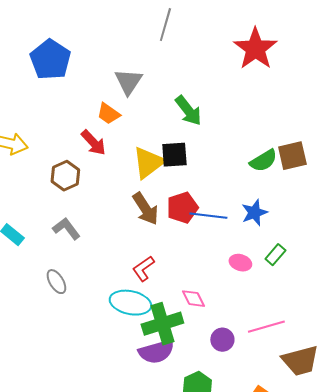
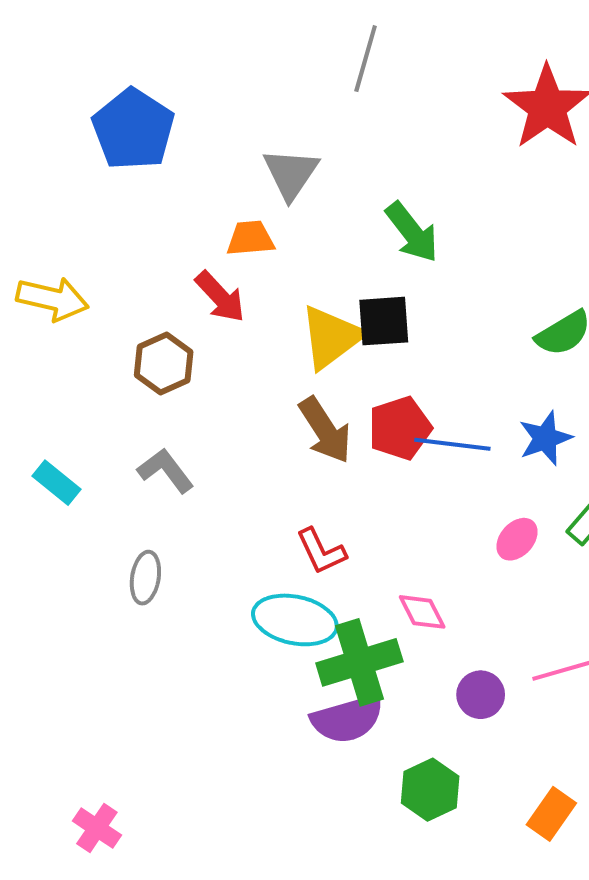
orange trapezoid: (108, 114) -> (250, 238), turned 140
pink ellipse: (240, 263) -> (517, 539), turned -65
red L-shape: (143, 269) -> (321, 551), turned -80
gray ellipse: (56, 282) -> (145, 578), turned 40

